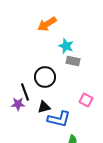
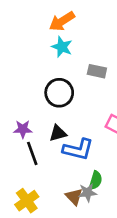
cyan star: (66, 46) -> (62, 47), moved
black line: (25, 92) -> (32, 153), moved

